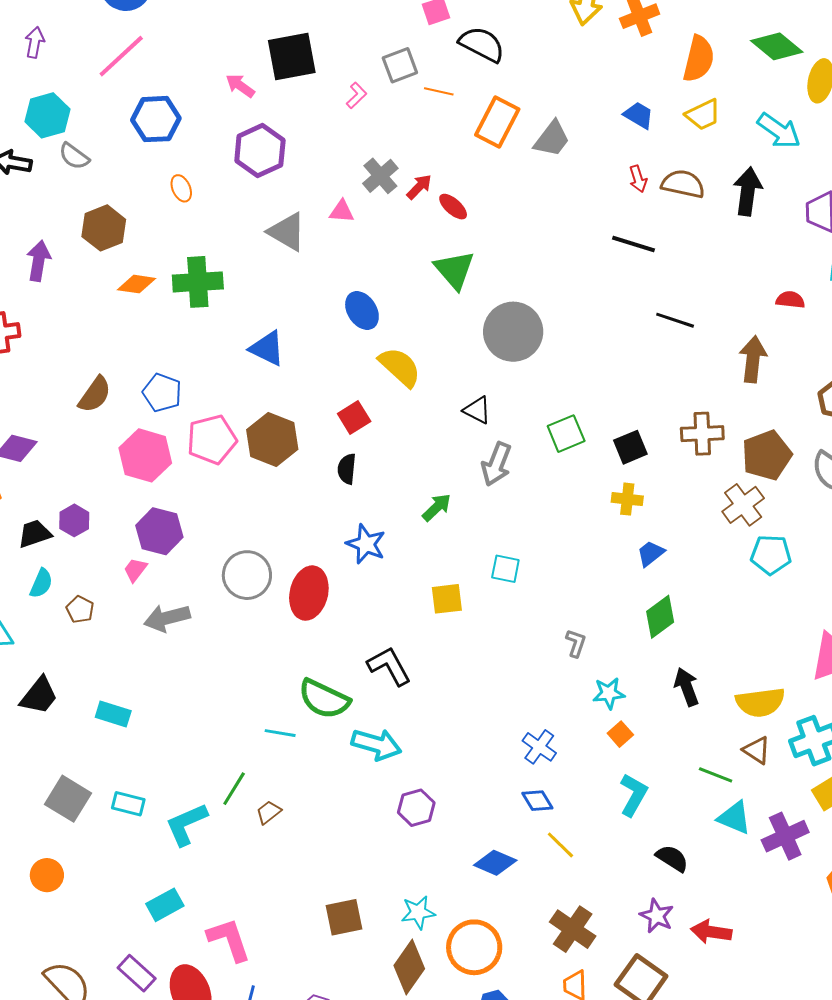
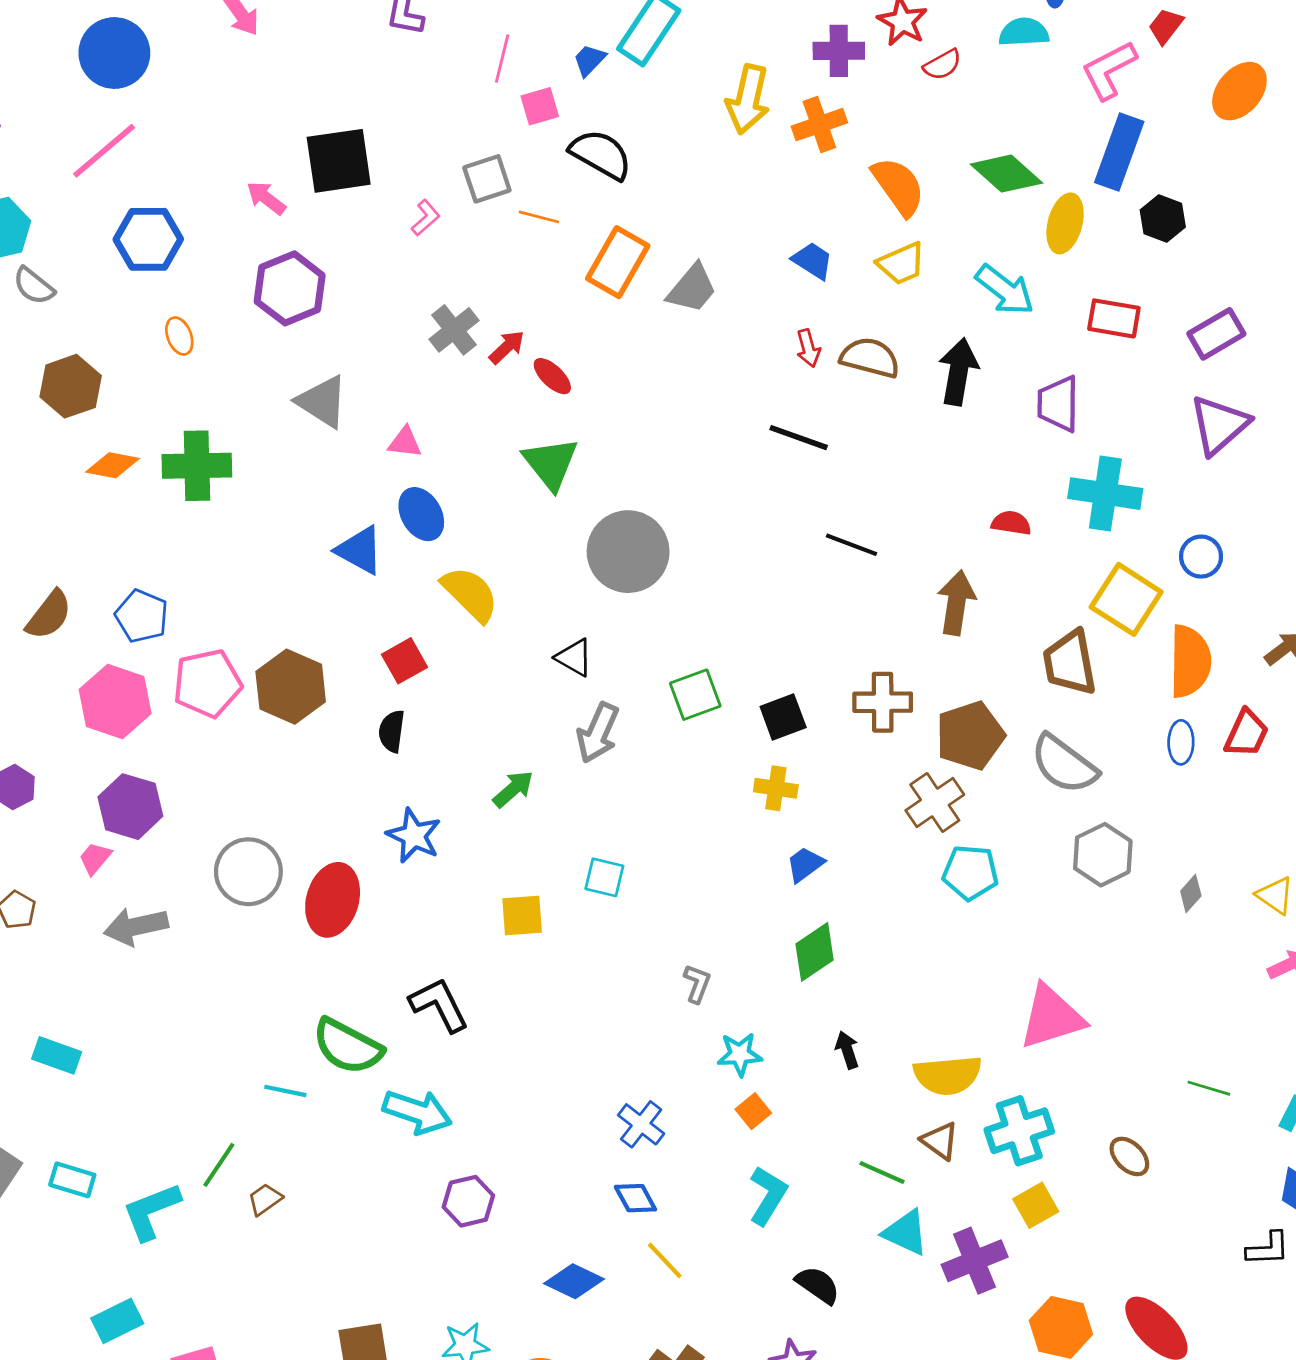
orange semicircle: (699, 59) -> (898, 186), turned -51
pink triangle: (342, 211) -> (405, 442), moved
blue triangle: (267, 348) -> (360, 550), moved
black arrow: (687, 687) -> (847, 1050), size x0.7

